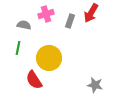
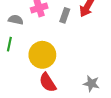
red semicircle: (34, 80) -> (48, 82), moved

